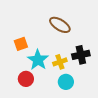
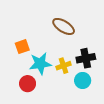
cyan star: (38, 60) -> (40, 64), turned 30
cyan circle: (66, 82) -> (83, 80), moved

